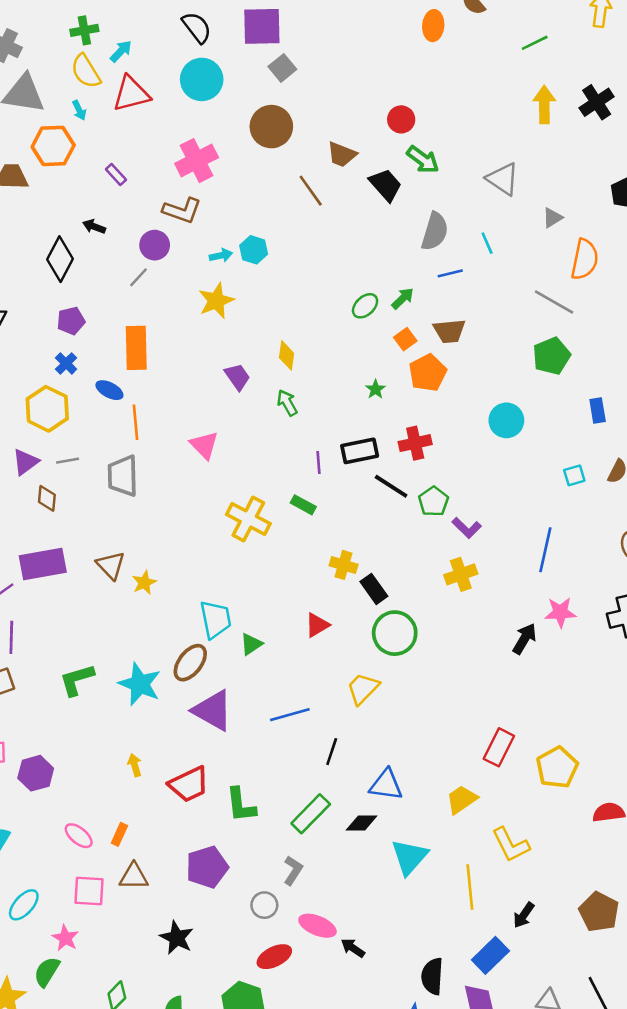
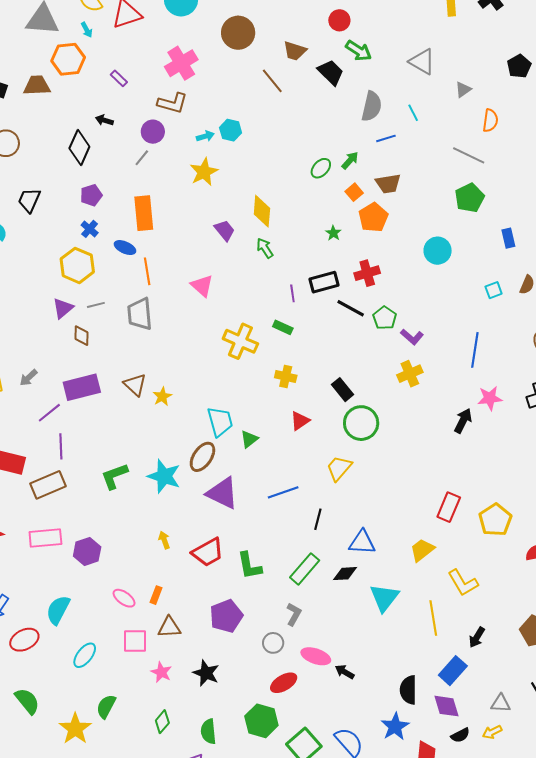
orange semicircle: (585, 259) -> (490, 120), size x0.7
yellow diamond: (287, 355) -> (262, 211), size x1.4
yellow cross: (344, 565) -> (286, 377), moved
pink star: (65, 938) -> (161, 672), moved

